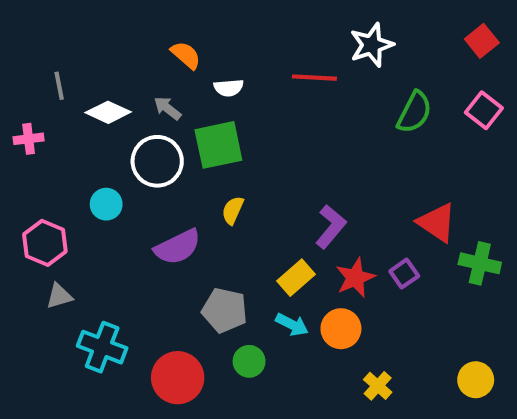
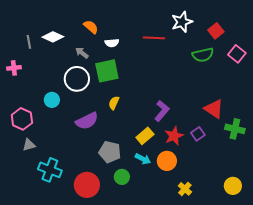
red square: (482, 41) -> (216, 31), moved
white diamond: (108, 112) -> (53, 37), moved
green semicircle: (414, 112) -> (203, 55), turned 50

